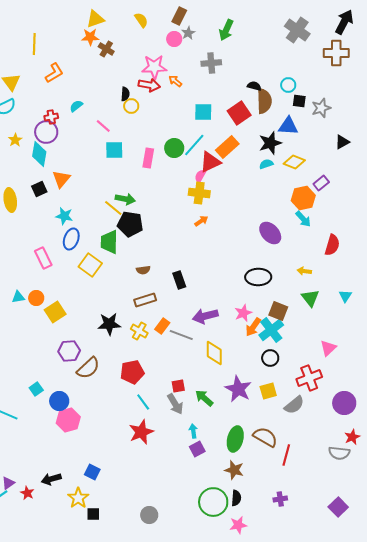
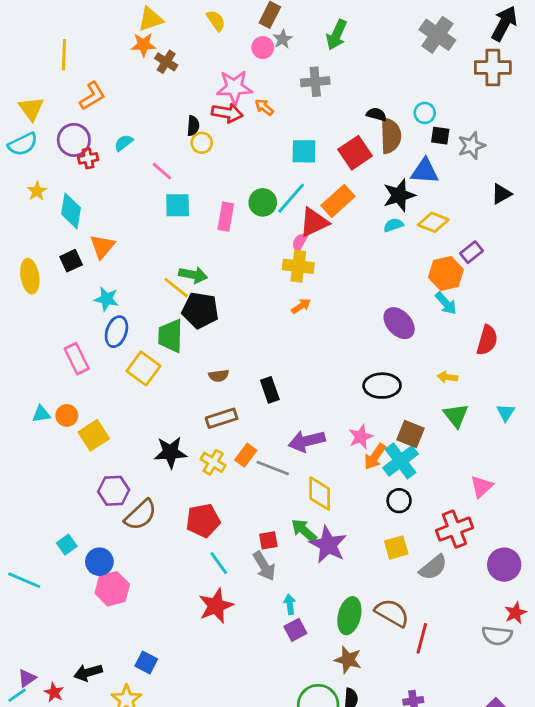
purple circle: (46, 132) -> (74, 140), moved
purple star: (238, 389) -> (328, 545), moved
green arrow: (204, 398) -> (304, 530), moved

